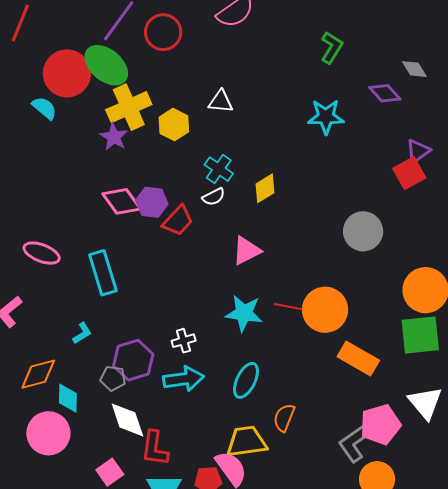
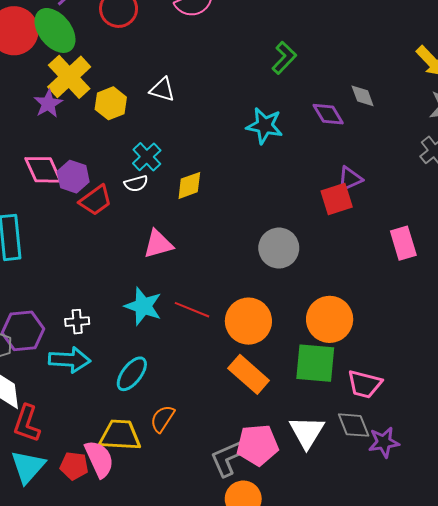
yellow cross: (129, 107) -> (69, 77), turned -30
orange circle: (325, 310) -> (248, 321), moved

